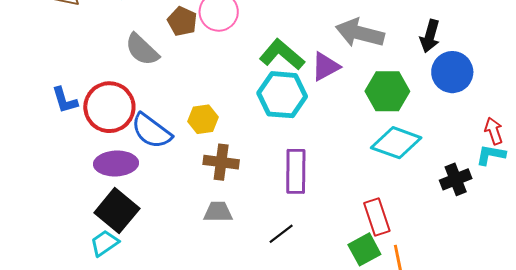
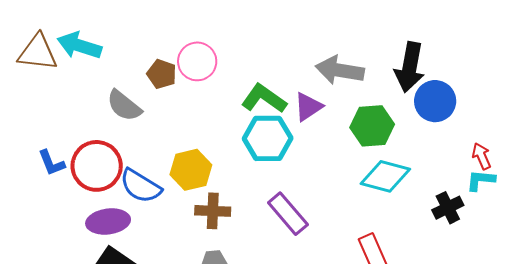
black arrow: (430, 36) -> (410, 67), size x1.5
yellow hexagon: (203, 119) -> (191, 170), size x1.4
purple rectangle: (296, 171) -> (288, 214), turned -36

